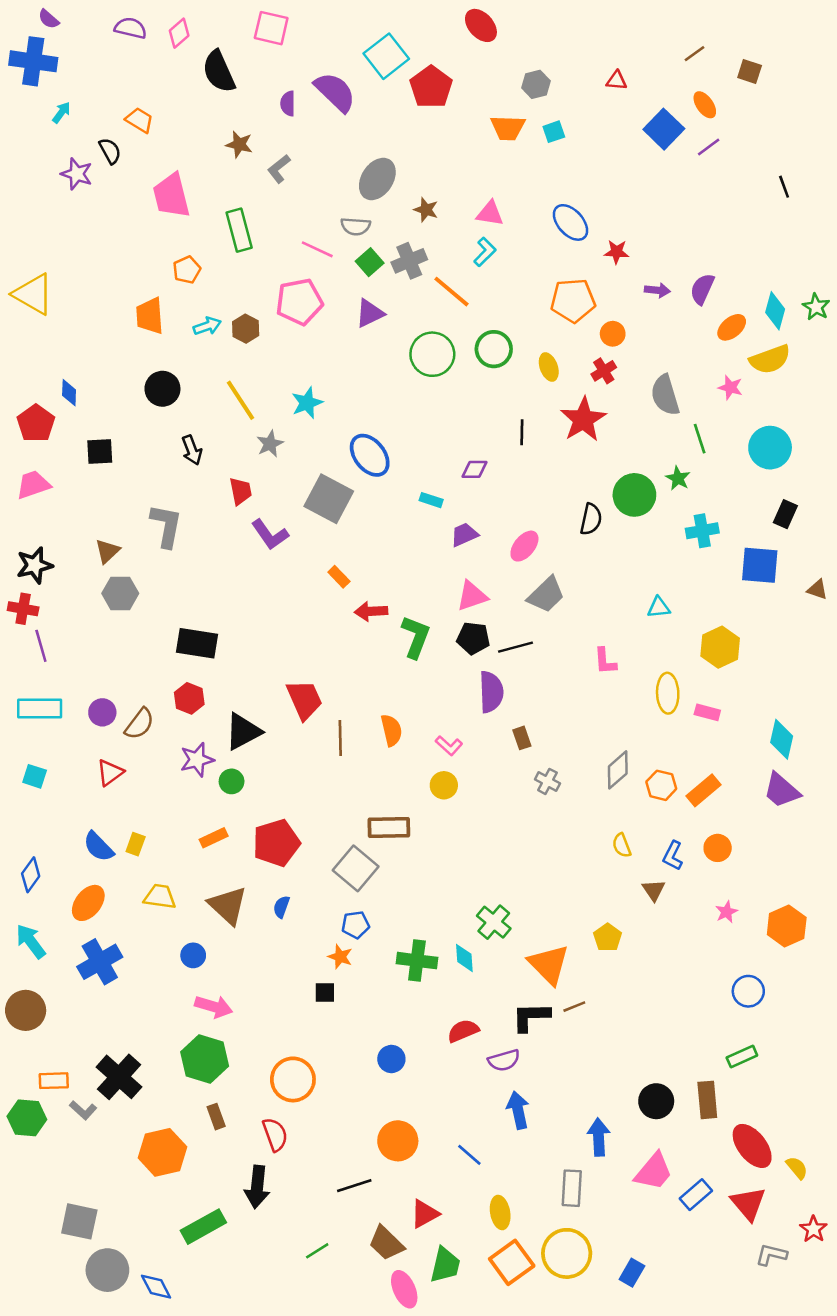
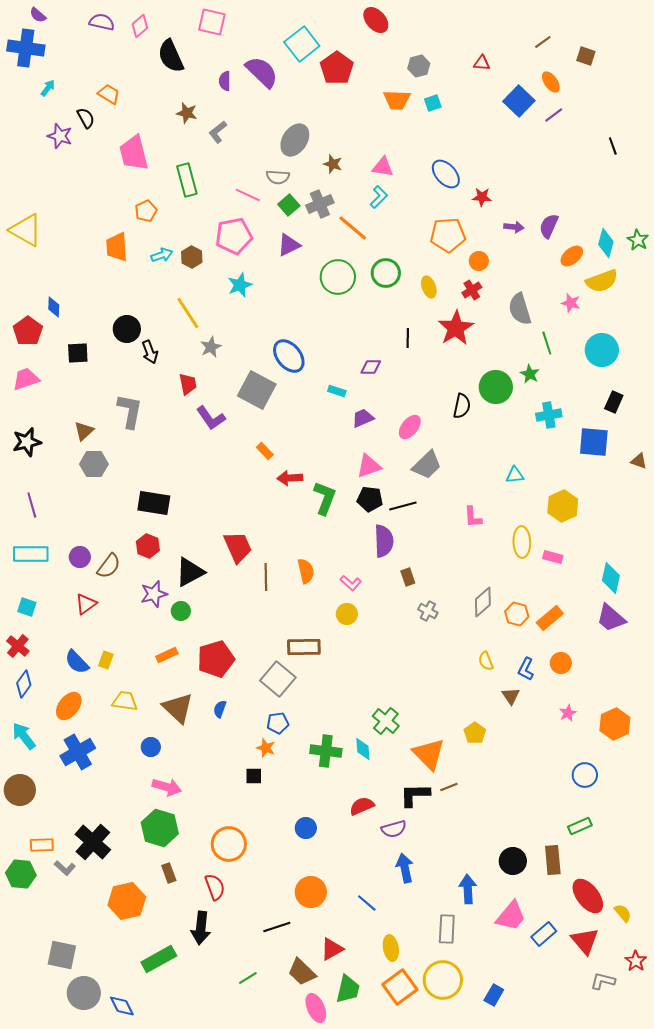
black circle: (162, 389) -> (127, 329), moved
cyan star: (307, 403) -> (240, 285), moved
red cross: (23, 609) -> (18, 646), moved, turned 30

